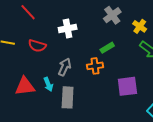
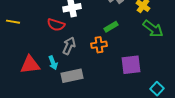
red semicircle: (37, 46) -> (56, 25), moved
gray rectangle: (68, 97) -> (72, 76), turned 75

